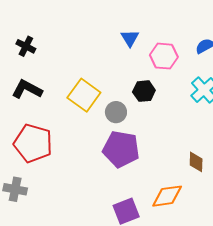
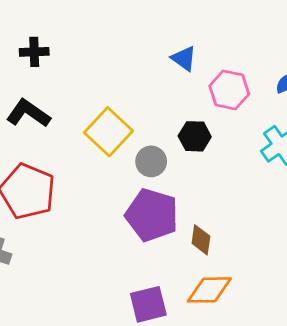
blue triangle: (130, 38) -> (184, 58), turned -30
black cross: (26, 46) -> (34, 52), turned -36
brown diamond: (196, 162) -> (201, 240), moved

